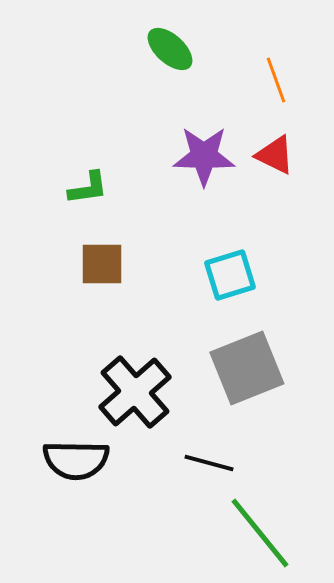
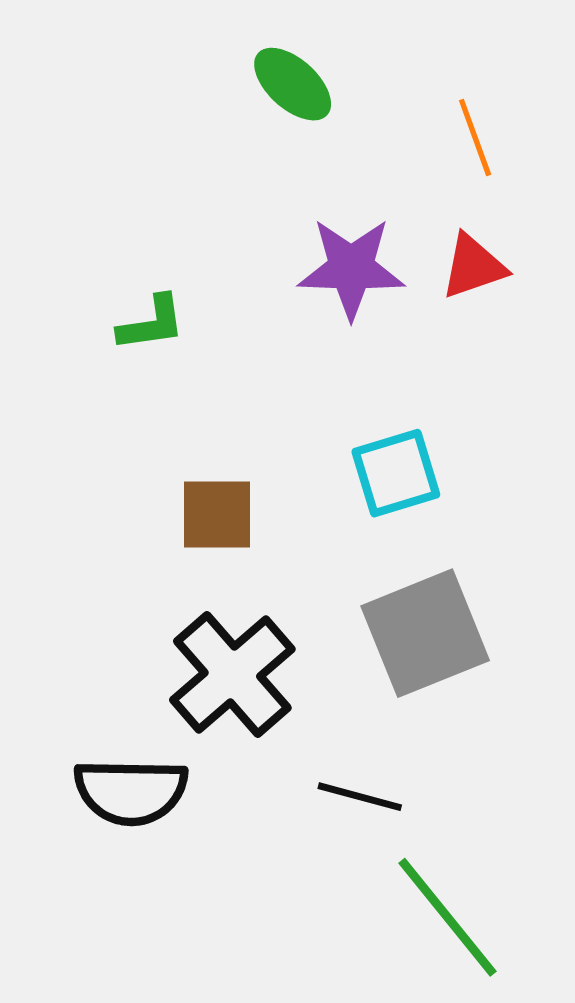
red triangle: (275, 155) -> (473, 267), turned -45
brown square: (102, 264) -> (217, 514), moved

